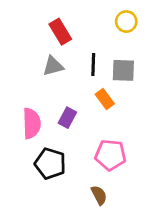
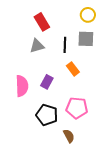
gray square: (123, 70) -> (86, 39), moved
black pentagon: (50, 164) -> (47, 115), moved

